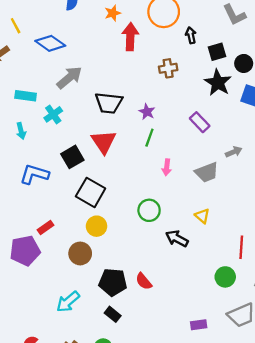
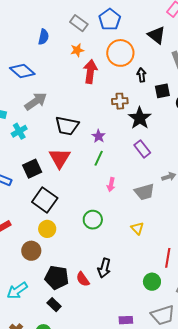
black star: (218, 83) -> (140, 118), moved
black arrow: (177, 239) -> (104, 268), moved, turned -108

